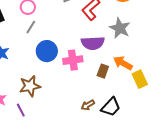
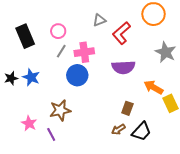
gray star: (120, 28) -> (166, 52), moved
pink cross: (73, 60) -> (84, 52), moved
brown rectangle: (103, 71) -> (127, 108), moved

